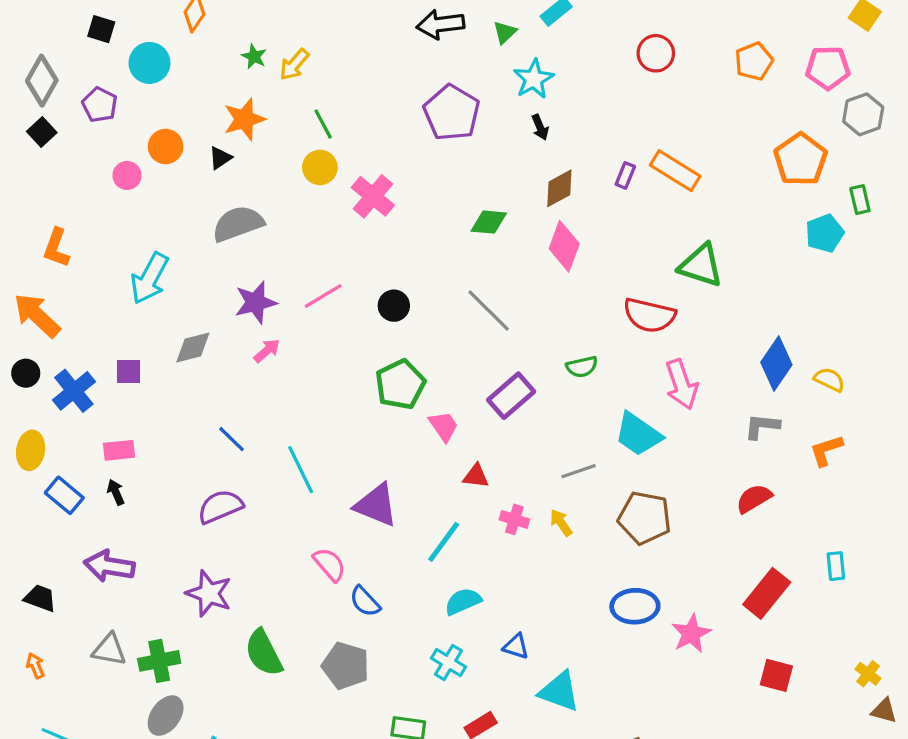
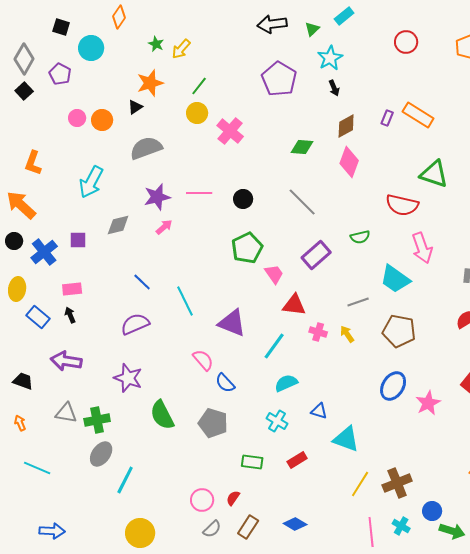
green line: (323, 124) -> (199, 86), turned 66
orange circle: (166, 147) -> (102, 120), moved
pink line: (323, 296) -> (199, 193), turned 30
red triangle: (476, 476) -> (294, 305), size x1.4
blue ellipse: (635, 606) -> (393, 386), turned -56

